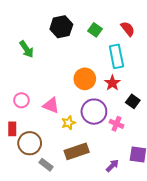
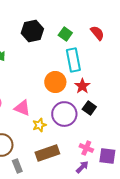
cyan rectangle: (116, 56) -> (73, 60), moved
black square: (133, 101) -> (89, 108), moved
pink cross: (116, 124) -> (86, 148), moved
gray rectangle: (46, 165) -> (17, 166), turned 32

